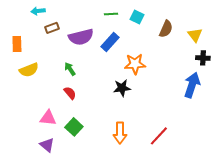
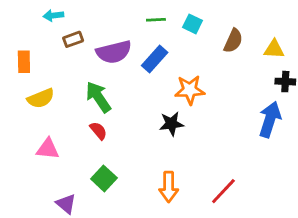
yellow triangle: (195, 35) -> (274, 49), turned -49
green arrow: (70, 69) -> (98, 97), size x1.6
pink triangle: (48, 118) -> (48, 149), moved

